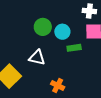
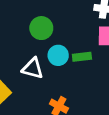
cyan circle: (62, 32) -> (58, 55), moved

